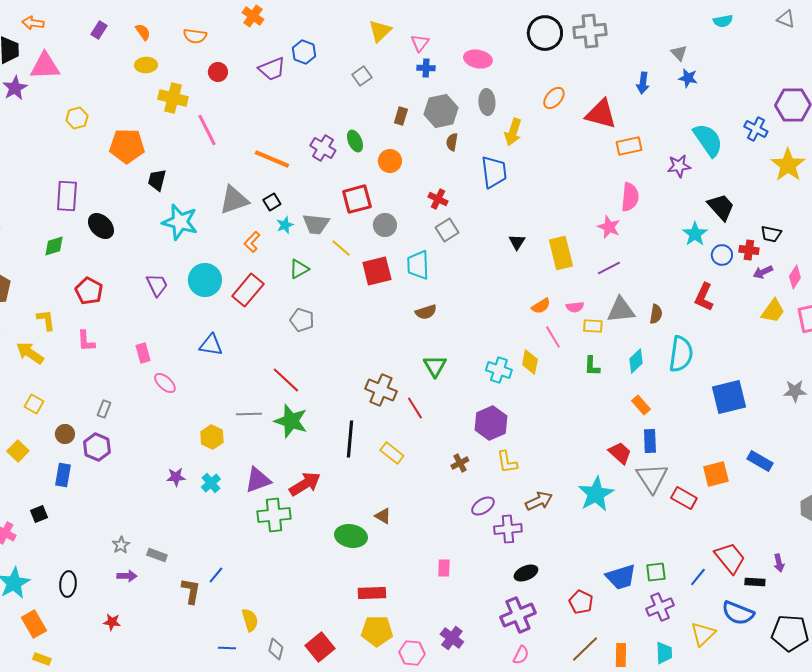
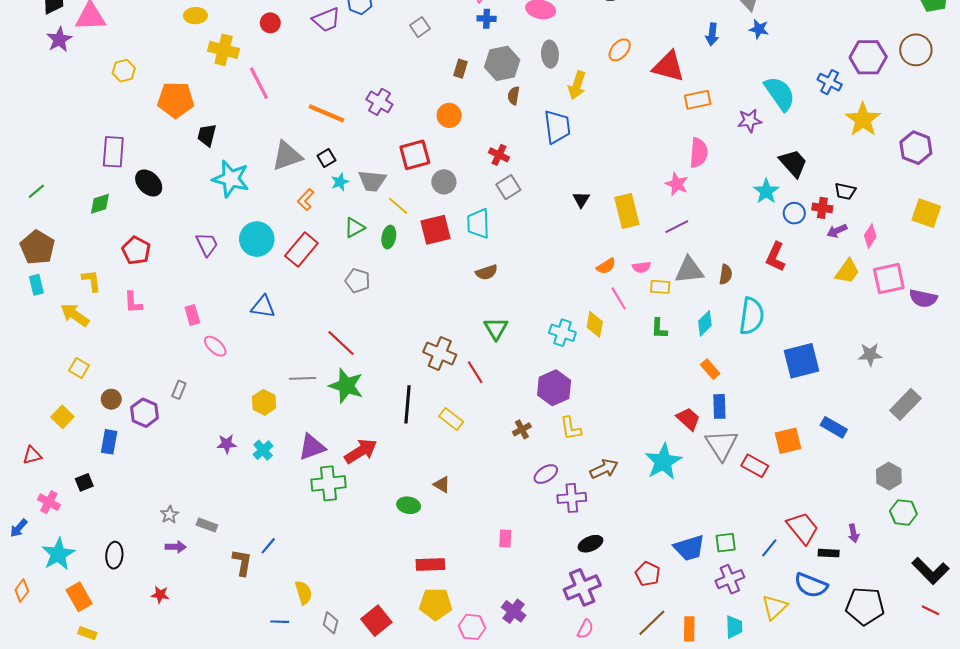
green ellipse: (355, 141) -> (389, 237), moved, turned 35
gray rectangle: (104, 409) -> (179, 390), moved
green ellipse: (351, 536) -> (409, 505), size x0.7

